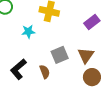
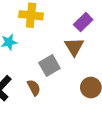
brown triangle: (86, 55) -> (74, 47), moved

